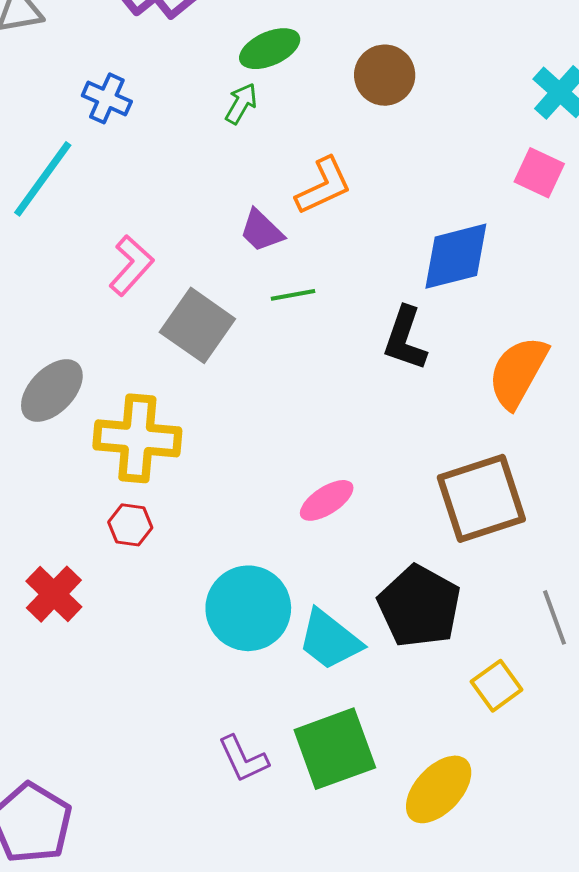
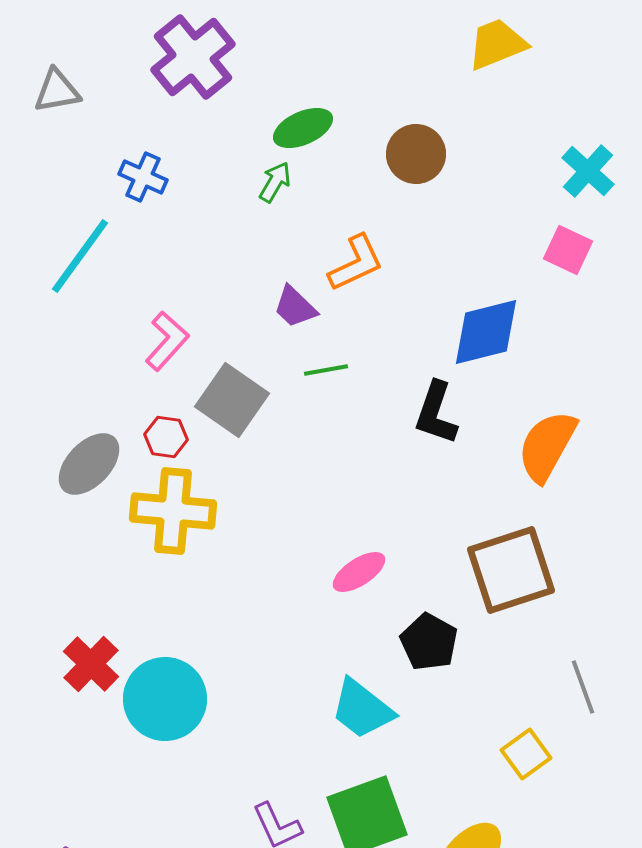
red hexagon: (130, 525) -> (166, 437), moved
black pentagon: (419, 606) -> (429, 642), moved, size x0.7
cyan circle: (248, 608) -> (165, 699), moved

